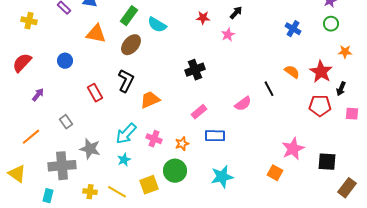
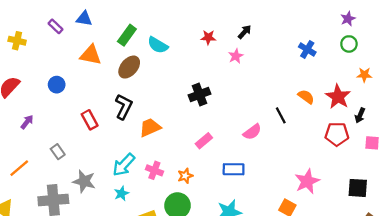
blue rectangle: (215, 136) -> (234, 169), moved
black square: (327, 162) -> (358, 188), moved

